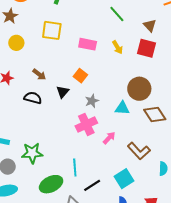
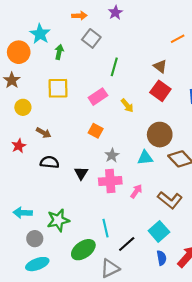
green line: (117, 14) -> (114, 67), moved, turned 66
pink rectangle: (88, 44) -> (98, 97), turned -36
yellow arrow: (117, 47) -> (127, 106), moved
red square: (146, 48) -> (160, 91), turned 30
brown arrow: (39, 74) -> (44, 133), moved
black triangle: (63, 92) -> (81, 173), moved
pink cross: (86, 124) -> (110, 181), turned 30

